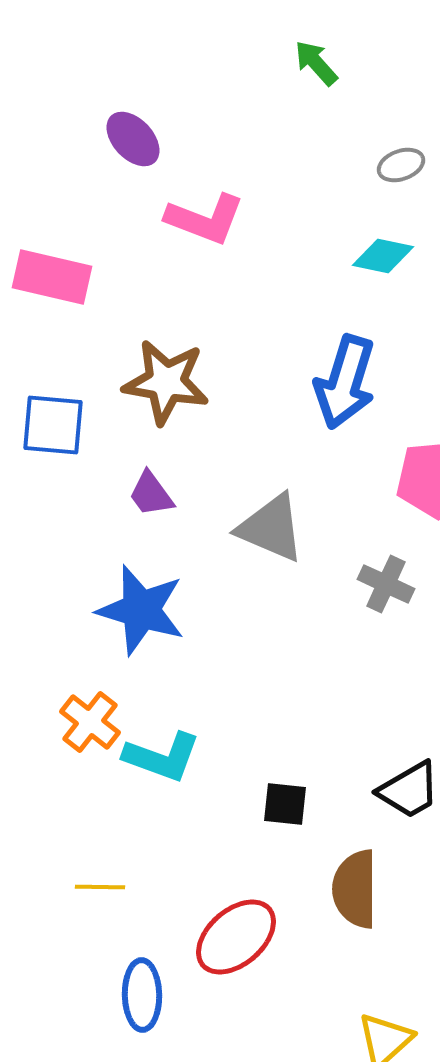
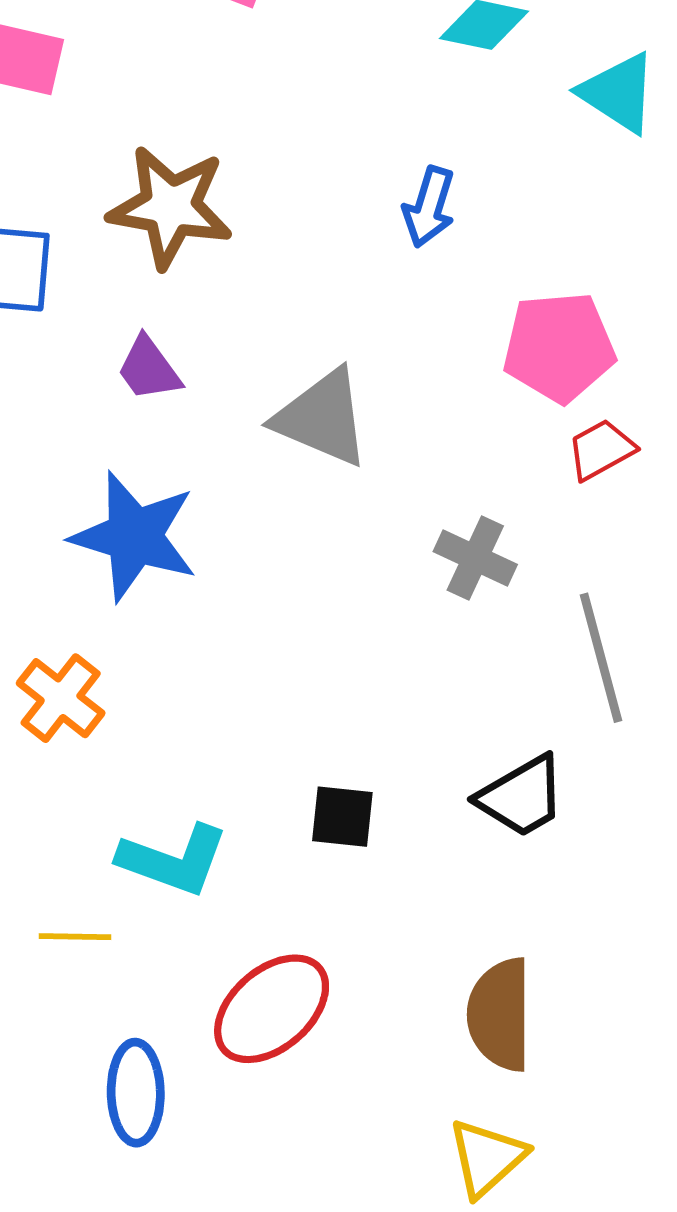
blue arrow: (345, 382) -> (429, 207), size x0.6
gray cross: (386, 584) -> (475, 558), moved
cyan L-shape: (162, 757) -> (173, 860), moved
brown semicircle: (355, 889) -> (500, 1015), moved

